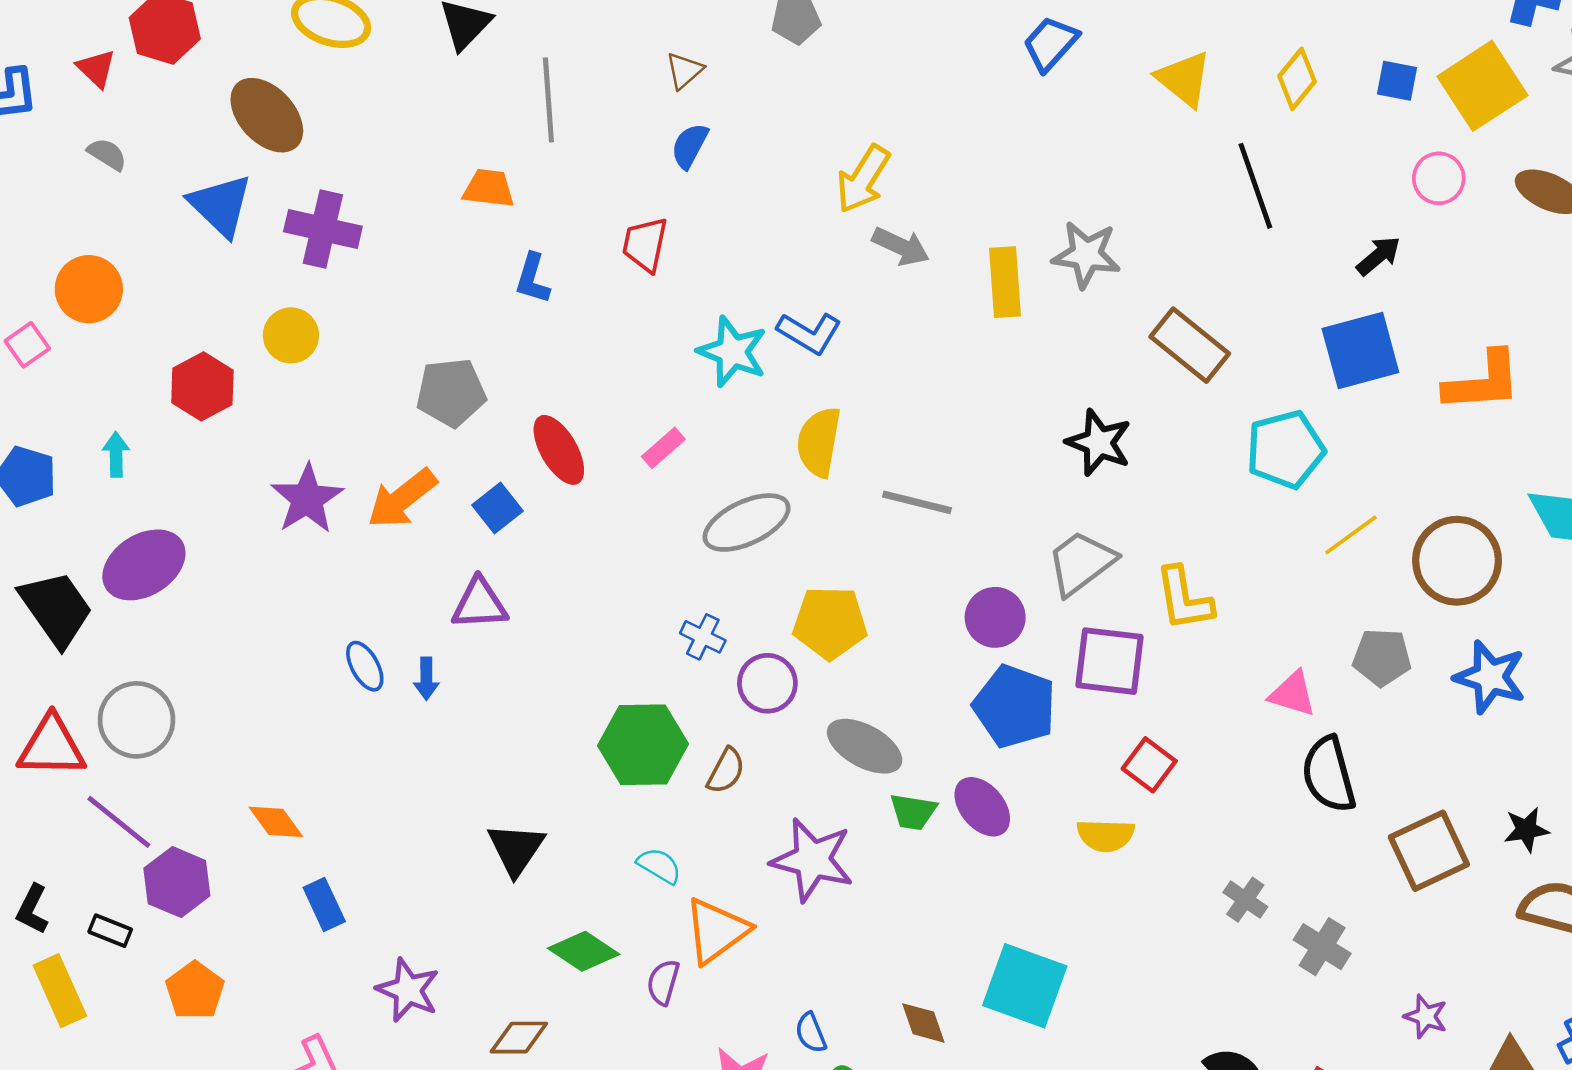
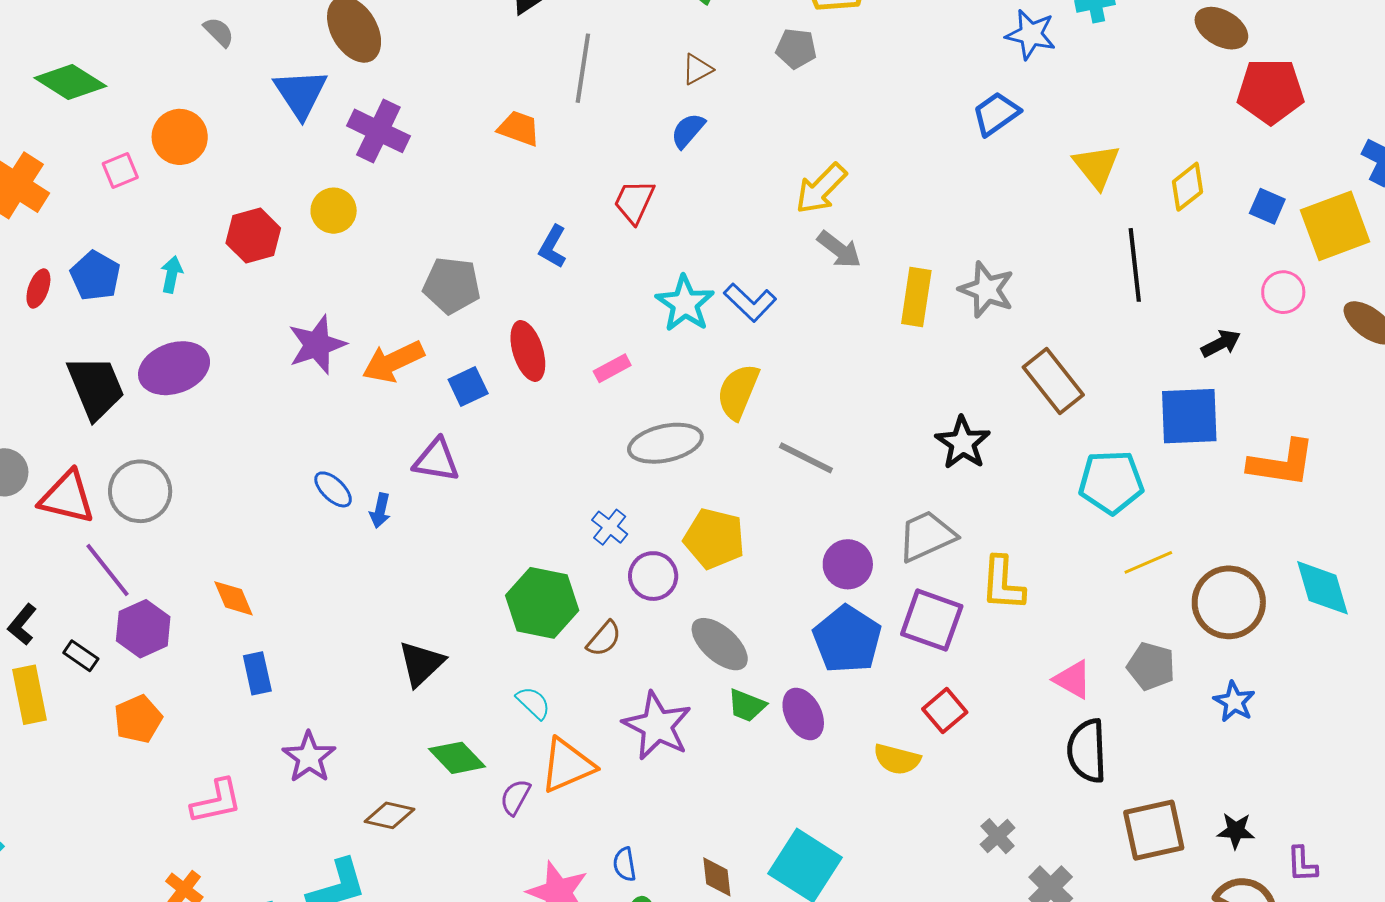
blue L-shape: (533, 279) -> (553, 247), moved
blue ellipse: (365, 666) -> (333, 489), turned -30
blue star: (1490, 677) -> (1234, 702), size x0.7

